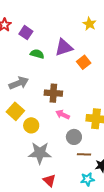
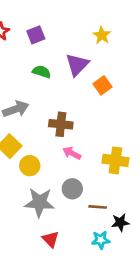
yellow star: (89, 24) -> (102, 35), moved
purple square: (26, 33) -> (36, 35), moved, turned 32
purple triangle: (64, 47) -> (77, 65), turned -30
gray circle: (74, 137) -> (72, 189), moved

